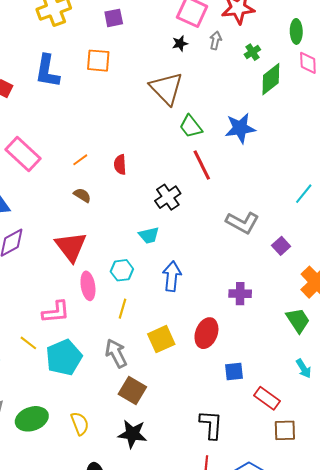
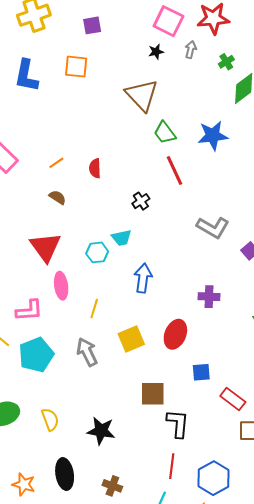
black cross: (168, 197) -> (141, 201), size x0.7
cyan hexagon: (122, 270) -> (97, 252), moved
brown square: (132, 390) -> (153, 394), moved, turned -32

